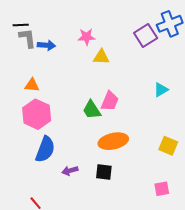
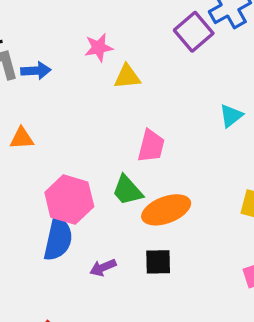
green trapezoid: (92, 110) -> (127, 190), moved
pink hexagon: (37, 114) -> (69, 200), moved

